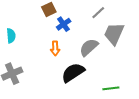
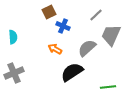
blue cross: (64, 24) -> (63, 26), turned -32
orange arrow: (55, 48) -> (55, 49), turned 120

